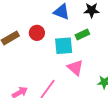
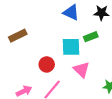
red circle: (37, 33) -> (47, 64), moved

